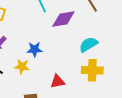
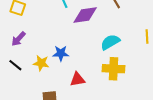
blue star: (35, 49) -> (61, 53), moved

